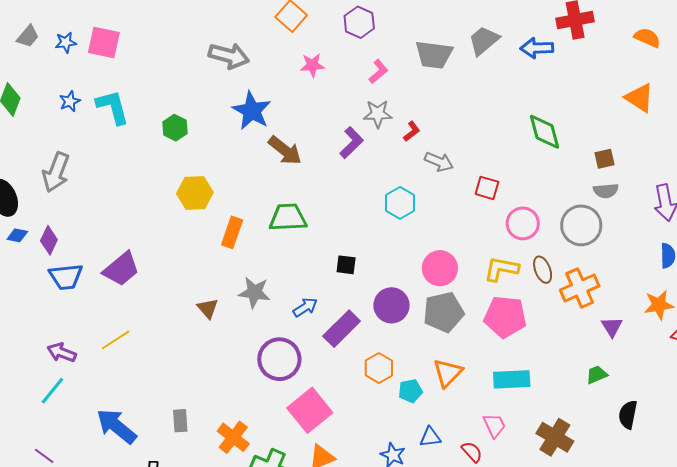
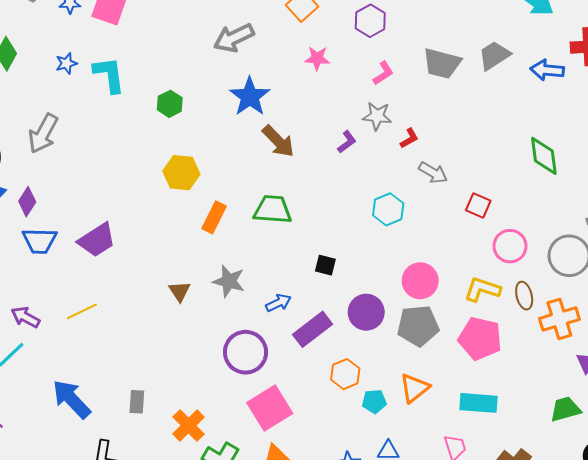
gray arrow: (229, 56) -> (234, 38), turned 132
purple L-shape: (352, 143) -> (347, 142), size x0.7
green trapezoid: (597, 375) -> (565, 409), size x1.4

